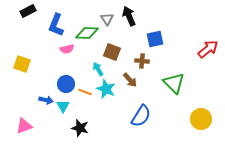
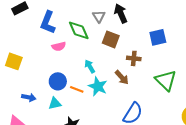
green diamond: (87, 33) -> (79, 30), turned 65
blue square: (155, 39) -> (158, 37), moved
brown square: (112, 52) -> (111, 39), moved
blue arrow: (46, 100) -> (29, 97), moved
cyan triangle: (63, 106) -> (55, 103), turned 48

